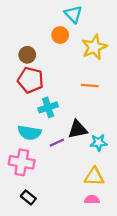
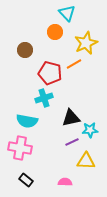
red pentagon: (31, 80) -> (50, 73), moved
orange line: (90, 86) -> (74, 64), moved, turned -35
purple line: (57, 143) -> (72, 142), moved
pink semicircle: (92, 200) -> (65, 182), moved

